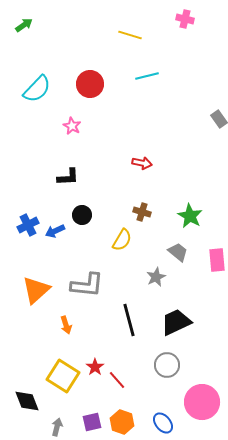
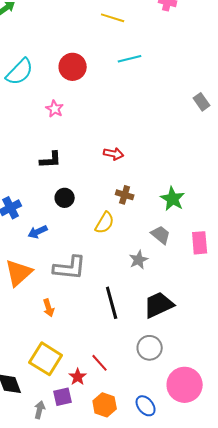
red arrow: (142, 163) -> (114, 154), moved
blue arrow: (55, 231) -> (38, 232), moved
red star: (95, 367) -> (78, 377), moved
purple square: (92, 422) -> (63, 397), moved

